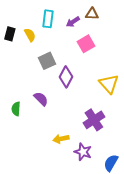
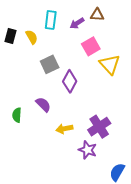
yellow triangle: (109, 84) -> (110, 64), moved
yellow arrow: (61, 139) -> (64, 129), moved
purple star: (83, 152) -> (88, 150), moved

